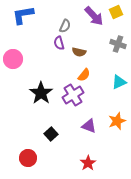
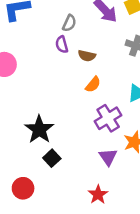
black star: (41, 93) -> (39, 129), moved
purple cross: (73, 95) -> (108, 118), moved
purple triangle: (89, 126) -> (108, 157), moved, turned 35

